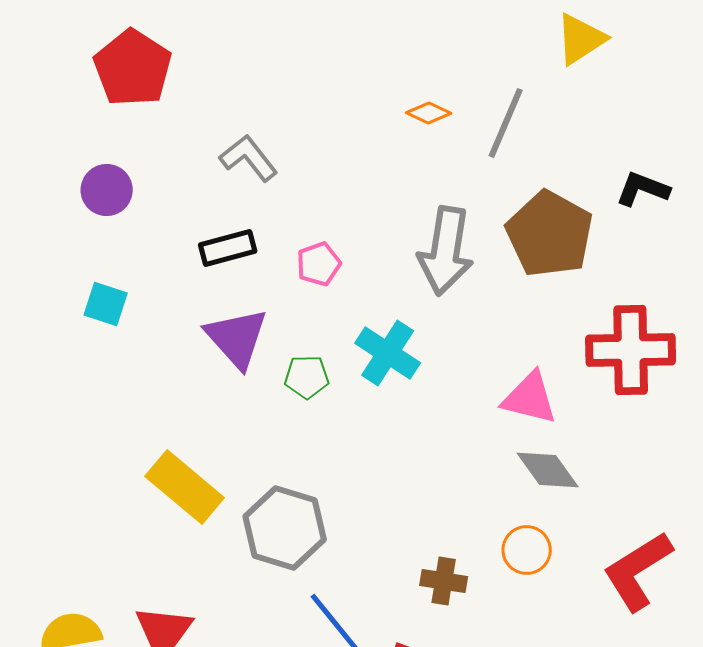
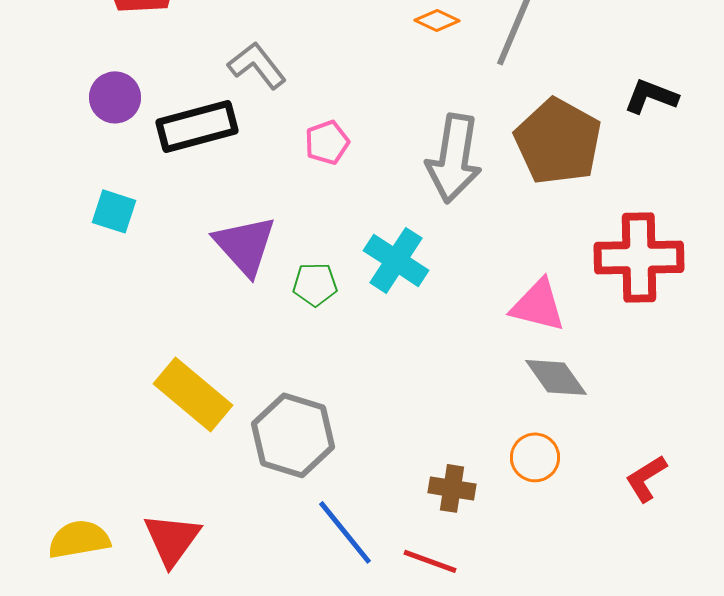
black rectangle: (228, 248) -> (197, 126), moved, size x1.4
pink pentagon: (319, 264) -> (327, 142), moved
red L-shape: (638, 571) -> (646, 478), size x0.6

